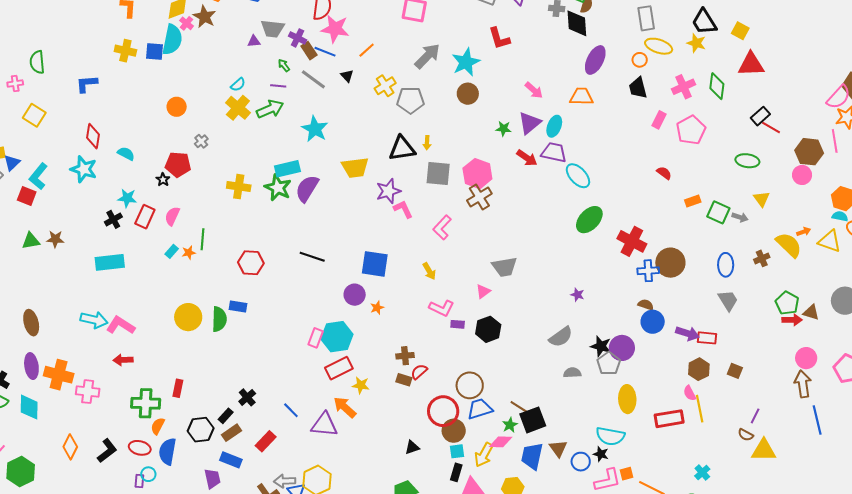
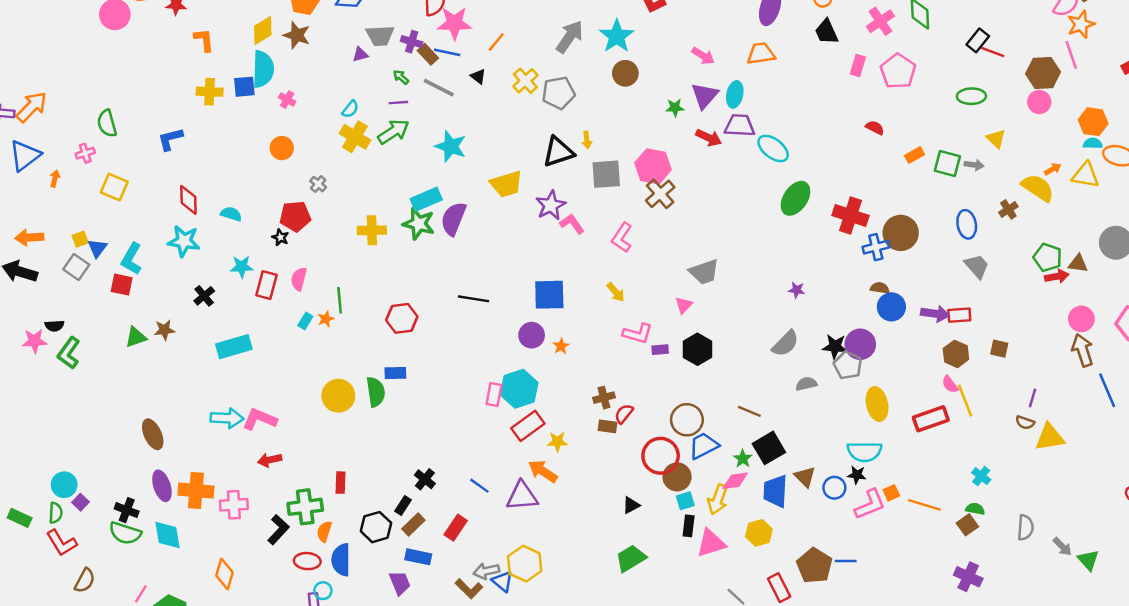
pink cross: (187, 23) -> (287, 100), moved
black cross: (113, 219) -> (204, 296), moved
brown line: (519, 407) -> (749, 411), moved
black L-shape: (107, 451) -> (278, 530), moved

